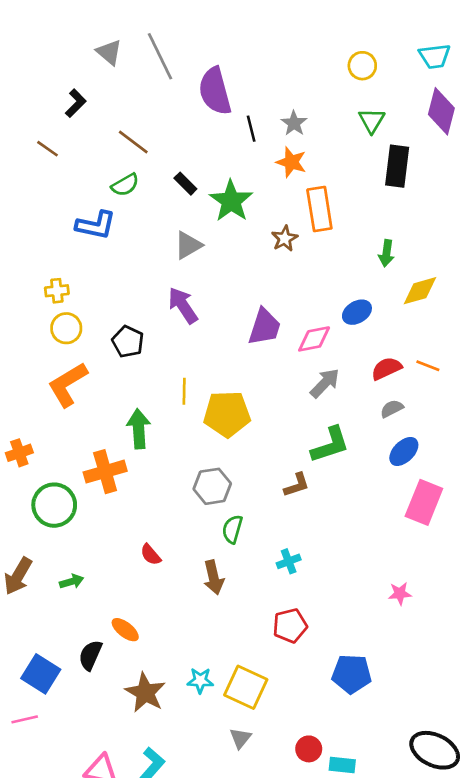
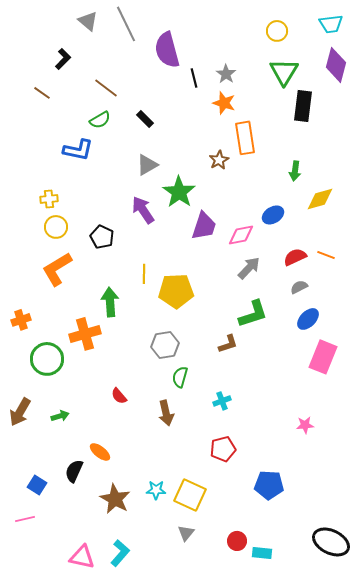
green triangle: (372, 121) -> (284, 72), size x1.4
green star: (231, 201) -> (179, 192), moved
blue square: (41, 674) -> (37, 485), size x0.7

